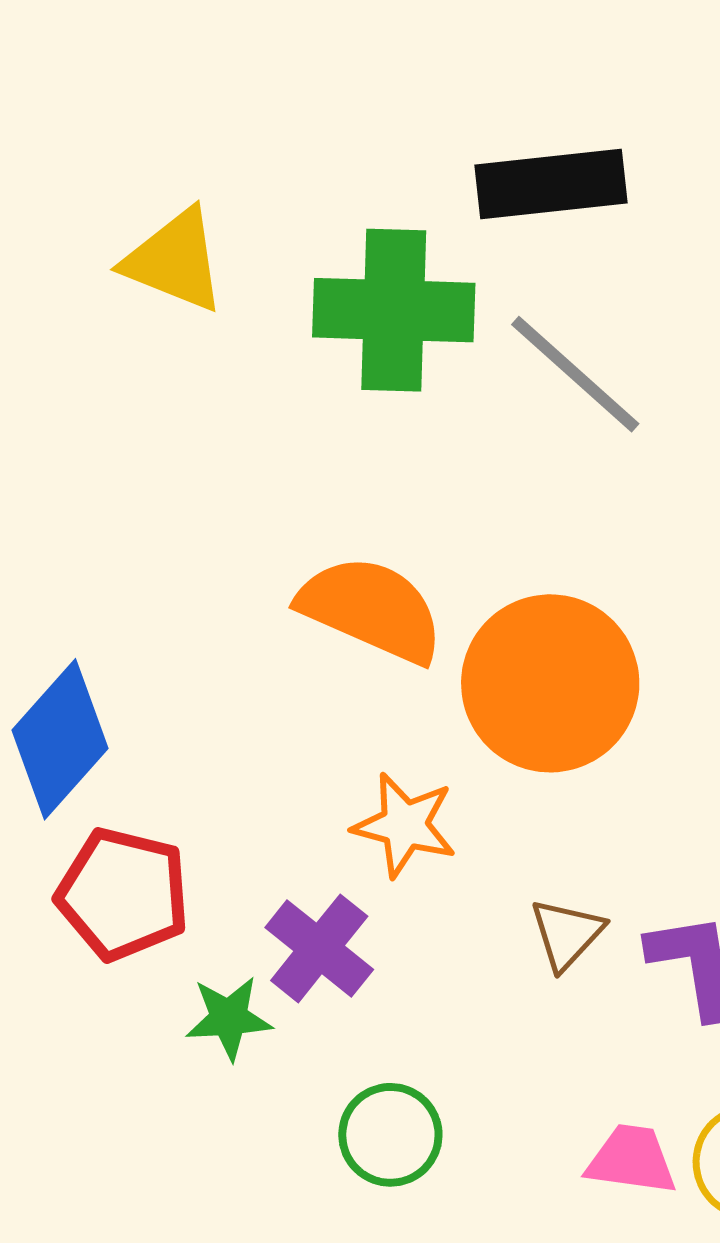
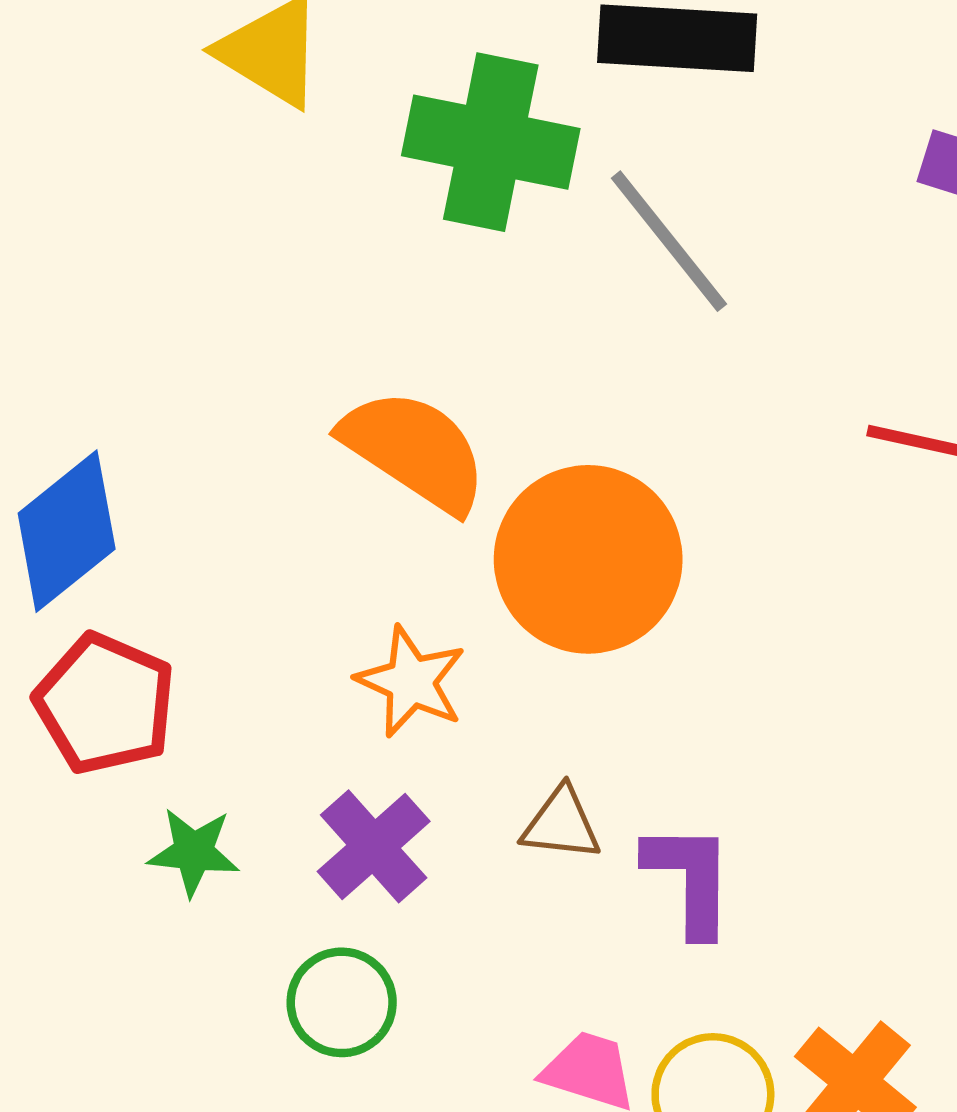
brown triangle: (567, 934) -> (561, 824), turned 44
purple cross: (319, 948) -> (374, 846), moved

